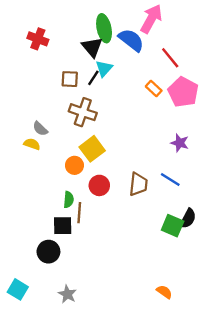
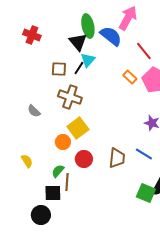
yellow semicircle: (32, 144) -> (27, 161), moved, turned 40
green semicircle: (69, 200) -> (58, 171), turned -144

